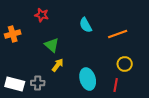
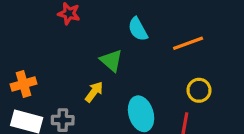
orange cross: (13, 34) -> (24, 84), moved
green triangle: (52, 45) -> (111, 60), moved

